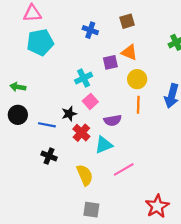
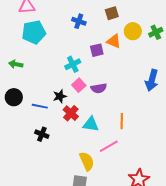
yellow circle: (137, 79) -> (133, 31), moved
green arrow: (18, 87) -> (16, 64), moved
orange line: (138, 105) -> (122, 121), moved
purple semicircle: (113, 120) -> (99, 88), moved
cyan triangle: (104, 145) -> (91, 124), turned 30
yellow semicircle: (85, 175) -> (87, 161), moved

